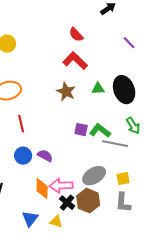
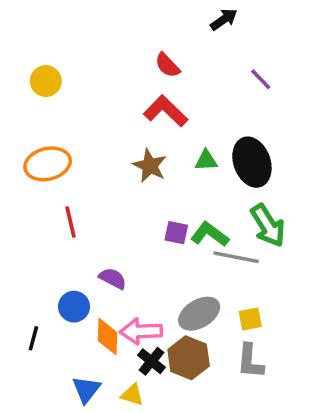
green arrow: (133, 126) -> (268, 226), size x1.4
blue circle: (23, 156) -> (74, 307), moved

